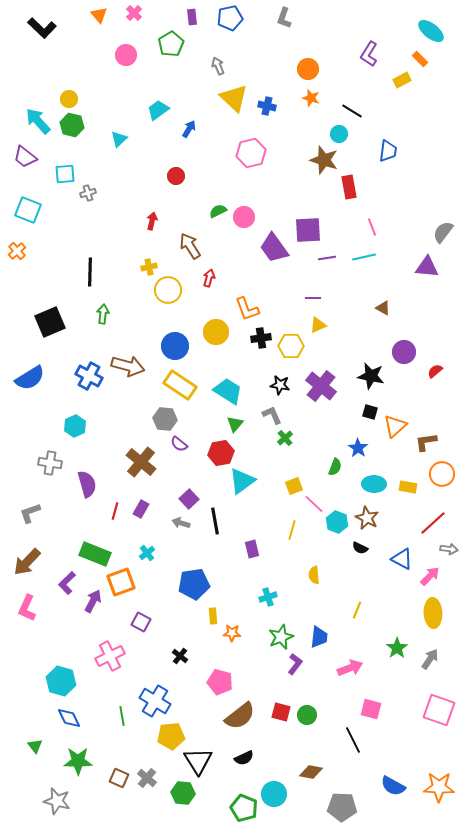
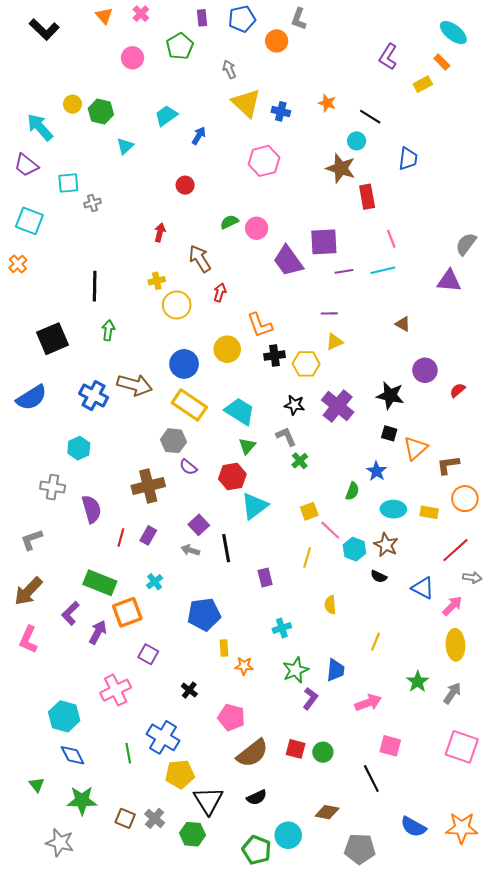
orange circle: (308, 69) -> (277, 41), moved
green hexagon: (72, 125) -> (101, 111), moved
brown cross: (141, 462) -> (148, 486), turned 36

